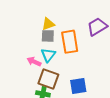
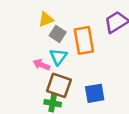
yellow triangle: (48, 24) -> (46, 19), moved
gray square: (48, 36) -> (58, 34), turned 32

